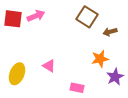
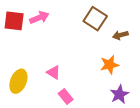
purple star: (115, 77) -> (119, 94), moved
pink rectangle: (77, 88) -> (66, 97), moved, turned 40

